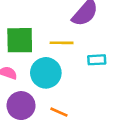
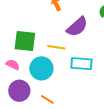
cyan rectangle: (97, 60) -> (81, 64), size x1.5

